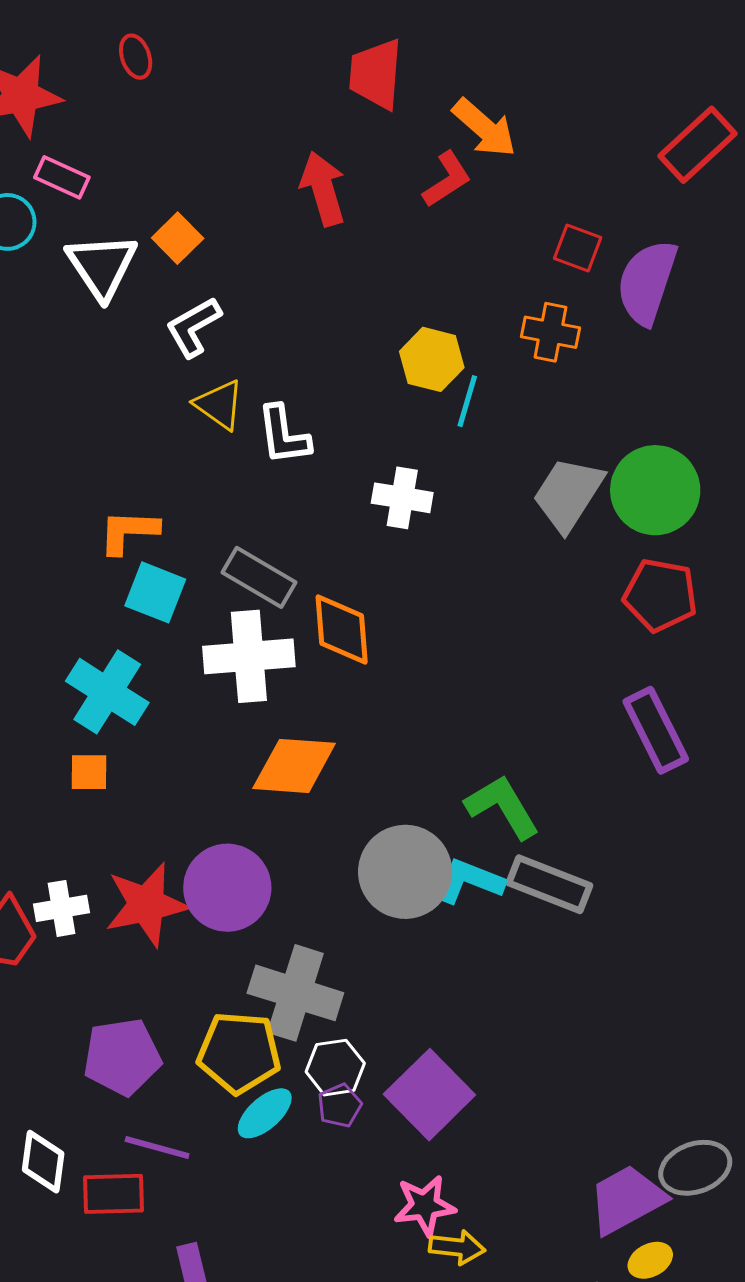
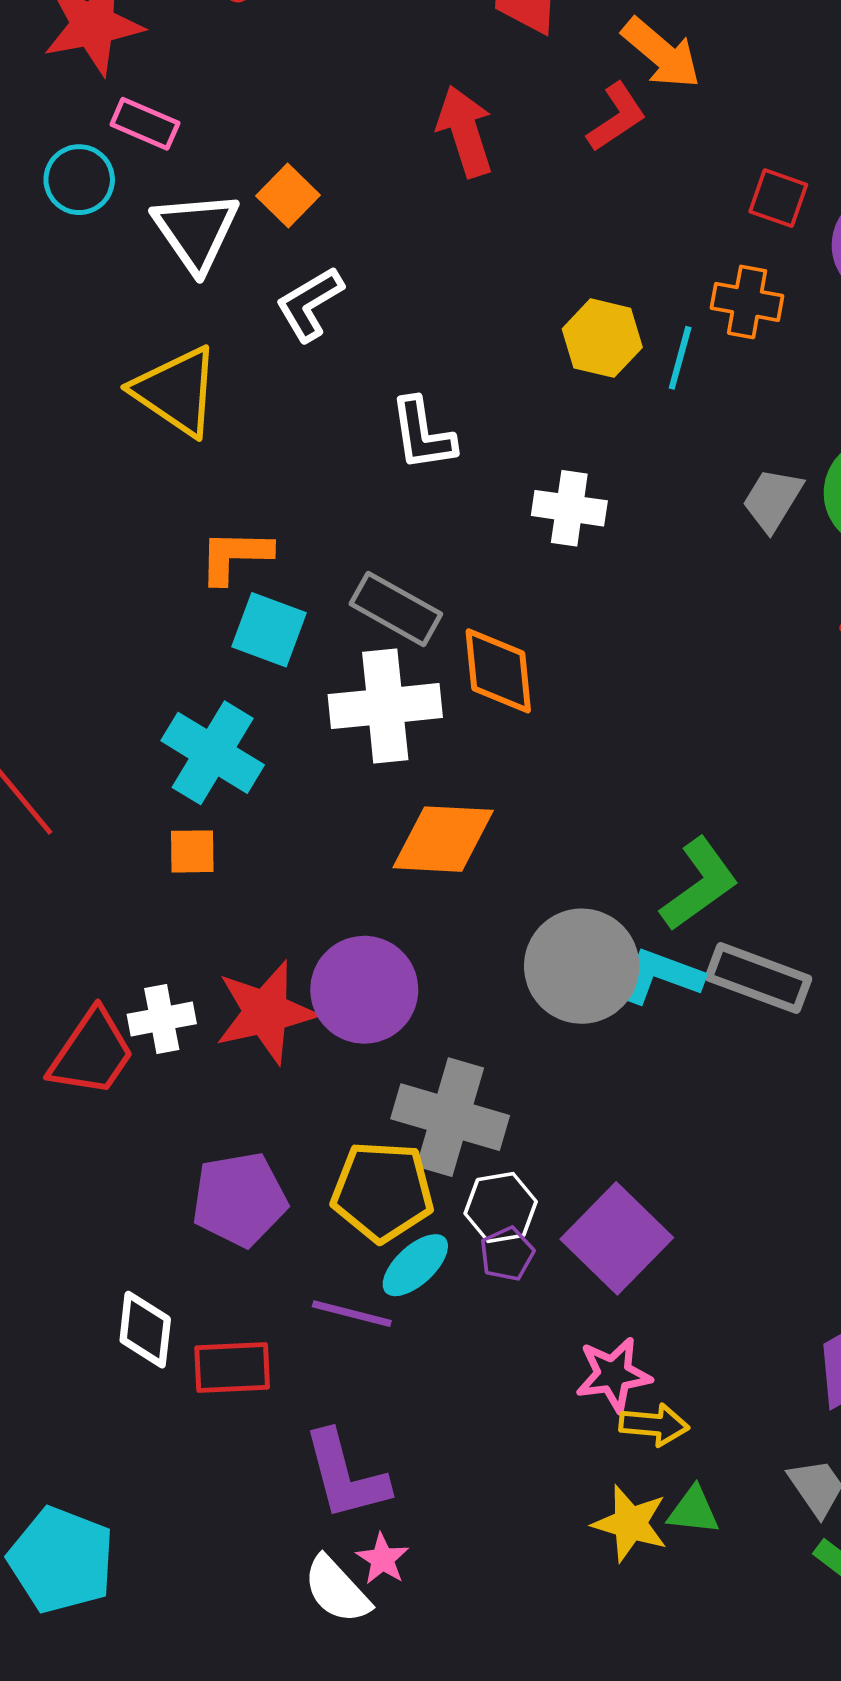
cyan line: (467, 401) -> (680, 358), moved
yellow triangle: (219, 405) -> (176, 391), moved, size x1.5
gray trapezoid: (568, 494) -> (773, 500), size x0.7
green L-shape: (502, 807) -> (699, 884), turned 86
purple line: (157, 1147) -> (352, 1314), moved

